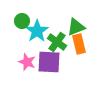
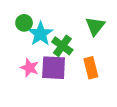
green triangle: (76, 27) -> (95, 26), moved, turned -30
orange rectangle: (79, 44) -> (91, 68), moved

